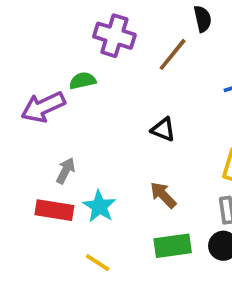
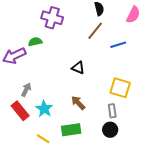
brown line: (173, 54) -> (95, 31), moved
red rectangle: (54, 210) -> (20, 111), turned 42
green rectangle: (173, 246) -> (71, 130), moved

